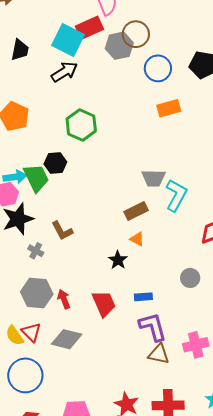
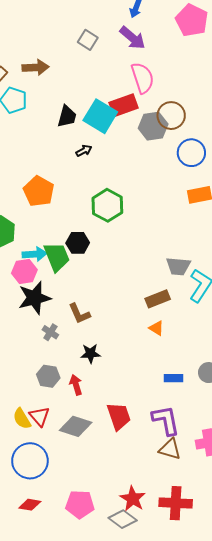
black trapezoid: (20, 50) -> (67, 116), moved
black arrow: (64, 72) -> (84, 151), moved, size x0.6
black star: (118, 260) -> (90, 354), moved, turned 30
gray hexagon: (37, 293) -> (48, 376), size x0.7
blue rectangle: (143, 297) -> (173, 378), moved
red trapezoid: (104, 304) -> (119, 416), moved

